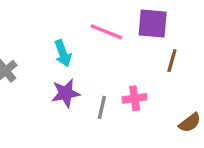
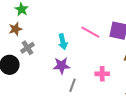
gray line: (102, 107) -> (72, 85), moved

